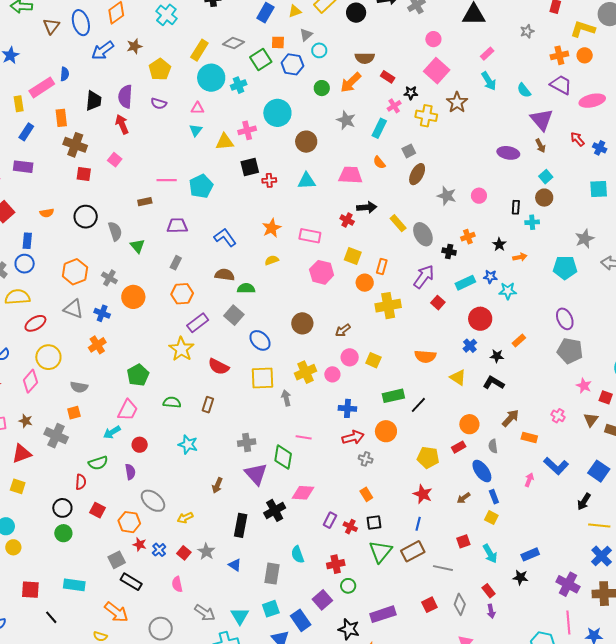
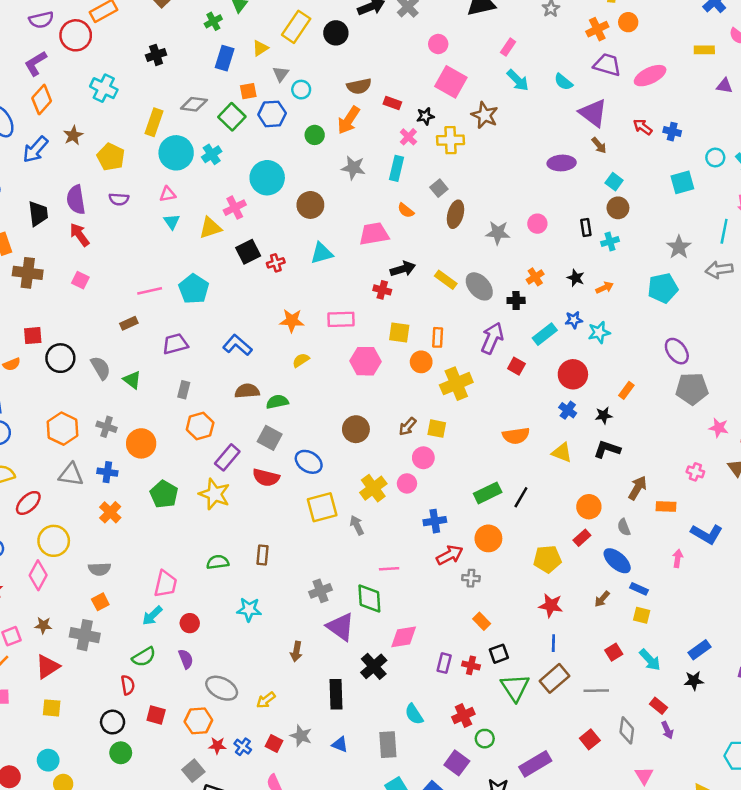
red square: (84, 174) -> (33, 336), moved
orange star: (272, 228) -> (292, 321), turned -30
yellow square: (373, 360) -> (437, 429), moved
red semicircle: (219, 367) -> (266, 478), moved
green pentagon: (138, 375) -> (164, 494), moved
blue rectangle: (494, 497) -> (639, 589), turned -32

